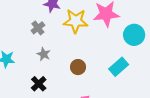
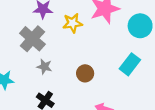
yellow star: (76, 21) -> (73, 23), size x0.7
gray cross: (38, 28) -> (32, 39), size x1.6

